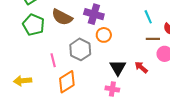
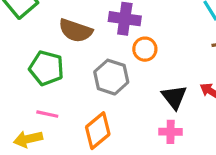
green pentagon: (34, 25) -> (46, 68), moved
pink line: (53, 60) -> (47, 114), moved, turned -56

